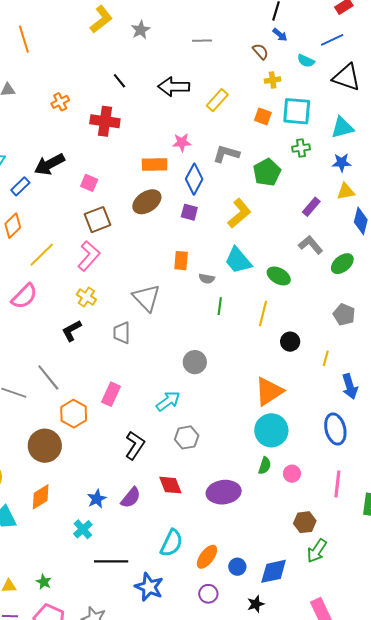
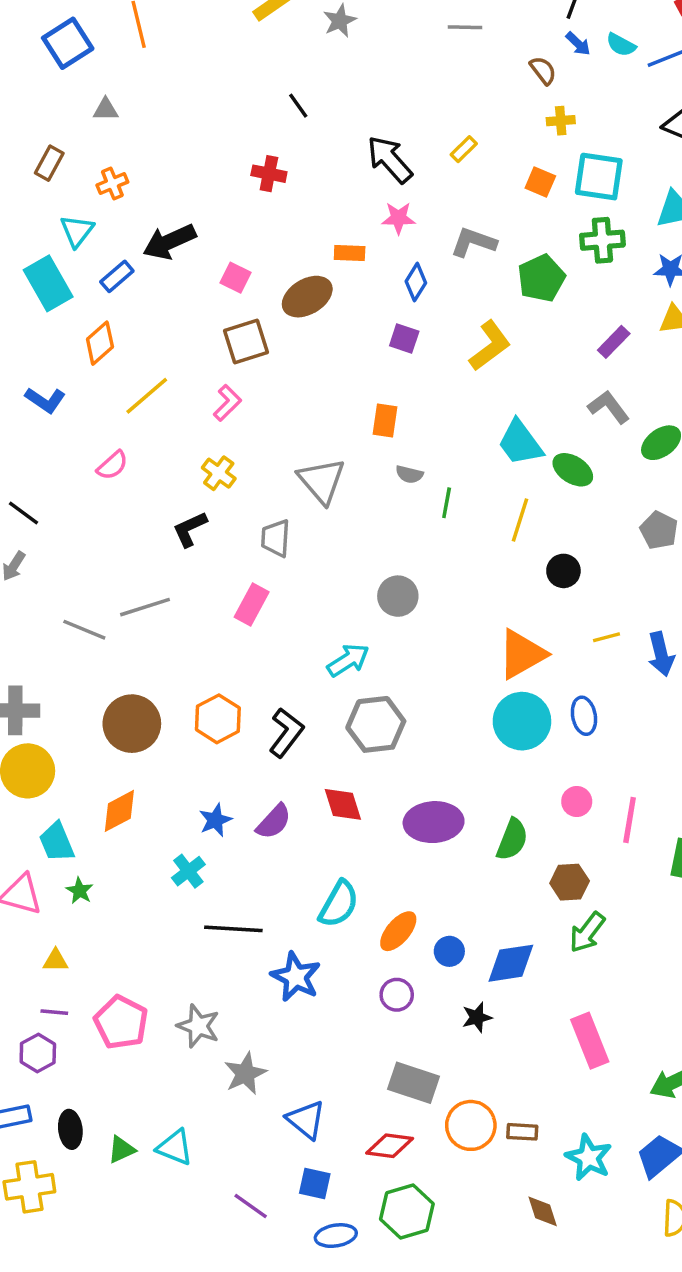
gray line: (202, 41) -> (465, 27), moved
cyan semicircle: (306, 61) -> (621, 45), moved
black arrow: (174, 87) -> (390, 159), moved, turned 44
yellow rectangle: (217, 100) -> (464, 149), size x0.7
orange cross: (60, 102) -> (112, 184), moved
red cross: (105, 121) -> (269, 174), size x0.7
green cross: (301, 148) -> (602, 240), size x1.4
orange rectangle: (155, 164) -> (350, 253), size x0.7
blue diamond: (194, 179) -> (416, 282), size x0.7
brown ellipse: (147, 202) -> (307, 297), moved
pink L-shape: (89, 256) -> (227, 403), size x0.7
cyan trapezoid: (238, 260) -> (520, 443), moved
green ellipse: (279, 276) -> (573, 470), moved
gray semicircle: (207, 279) -> (409, 474), moved
pink semicircle: (24, 296) -> (112, 465), size x0.7
yellow line: (326, 358) -> (606, 637), moved, turned 56
gray line: (48, 377) -> (145, 607), turned -72
pink rectangle: (111, 394) -> (252, 605), moved
orange hexagon: (74, 414) -> (218, 719), moved
blue ellipse: (335, 429) -> (584, 716), moved, size x0.7
gray hexagon: (187, 437) -> (376, 724), size x1.4
green semicircle: (265, 466) -> (512, 839), moved, size x1.4
pink circle: (292, 474) -> (577, 802), moved
green star: (44, 582) -> (80, 891), moved

